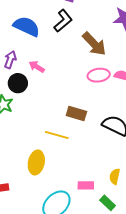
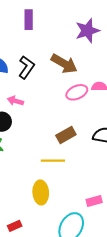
black L-shape: (63, 21) -> (26, 67), moved
brown rectangle: (76, 114) -> (66, 135), turned -30

